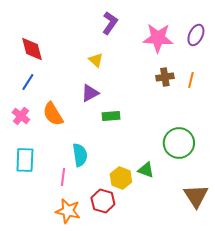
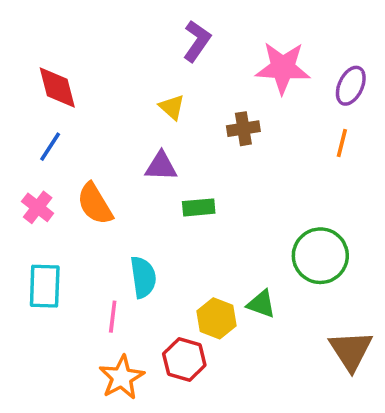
purple ellipse: (196, 35) -> (351, 86), moved
brown cross: (165, 77) -> (243, 129), moved
purple triangle: (90, 93) -> (161, 166), turned 30
orange star: (68, 211) -> (122, 377), turned 30

